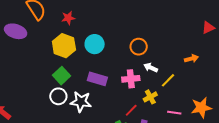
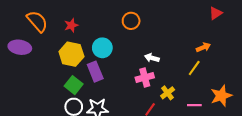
orange circle: (139, 47) -> (131, 21), moved
white arrow: (151, 68) -> (152, 58), moved
purple rectangle: (97, 79) -> (95, 72), moved, turned 60
yellow line: (168, 80) -> (194, 68), moved

